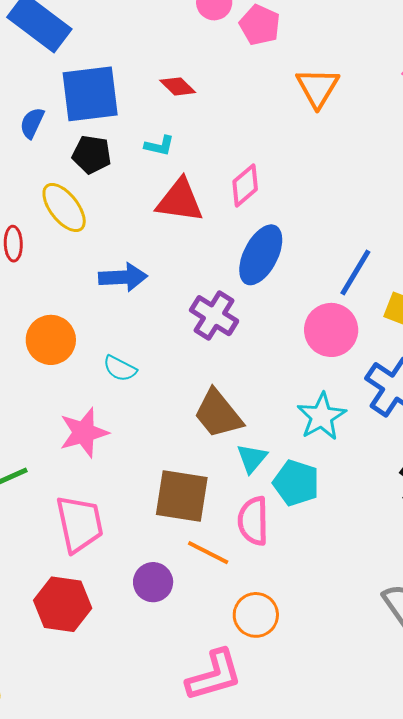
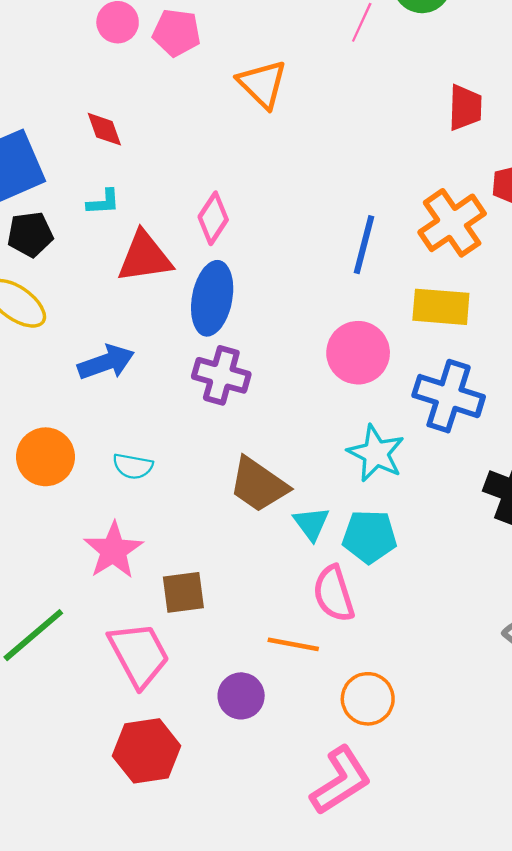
red diamond: (178, 86) -> (104, 129), turned 42
blue ellipse: (261, 255) -> (212, 298), moved
blue line: (355, 272) -> (364, 245), moved
brown square: (182, 496) -> (183, 592), moved, size x0.7

